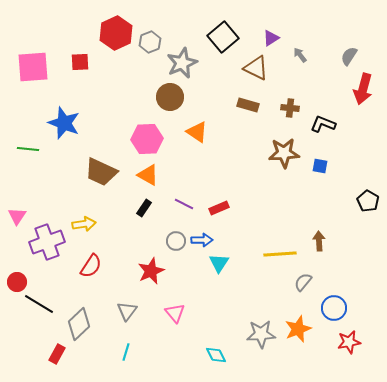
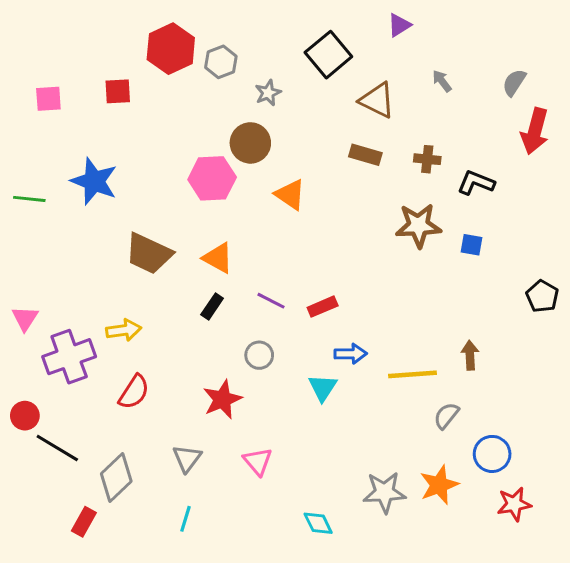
purple triangle: (271, 38) -> (399, 25), moved
gray star: (182, 63) -> (268, 93), size x0.6
pink square: (33, 67) -> (48, 99), size x0.6
pink hexagon: (147, 139) -> (212, 178), moved
green line: (28, 149) -> (29, 199), moved
blue arrow: (202, 240) -> (351, 354), moved

